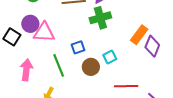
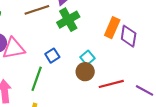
green line: (59, 65) -> (37, 79), turned 55
brown circle: (91, 67) -> (85, 72), moved

